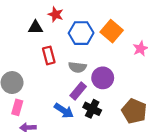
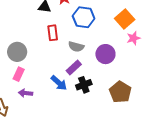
orange square: (112, 31) -> (125, 19), moved
purple circle: (103, 78) -> (105, 54), moved
black cross: (92, 109) -> (84, 85), turned 35

